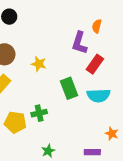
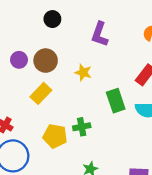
purple L-shape: (79, 43) -> (100, 34), moved

